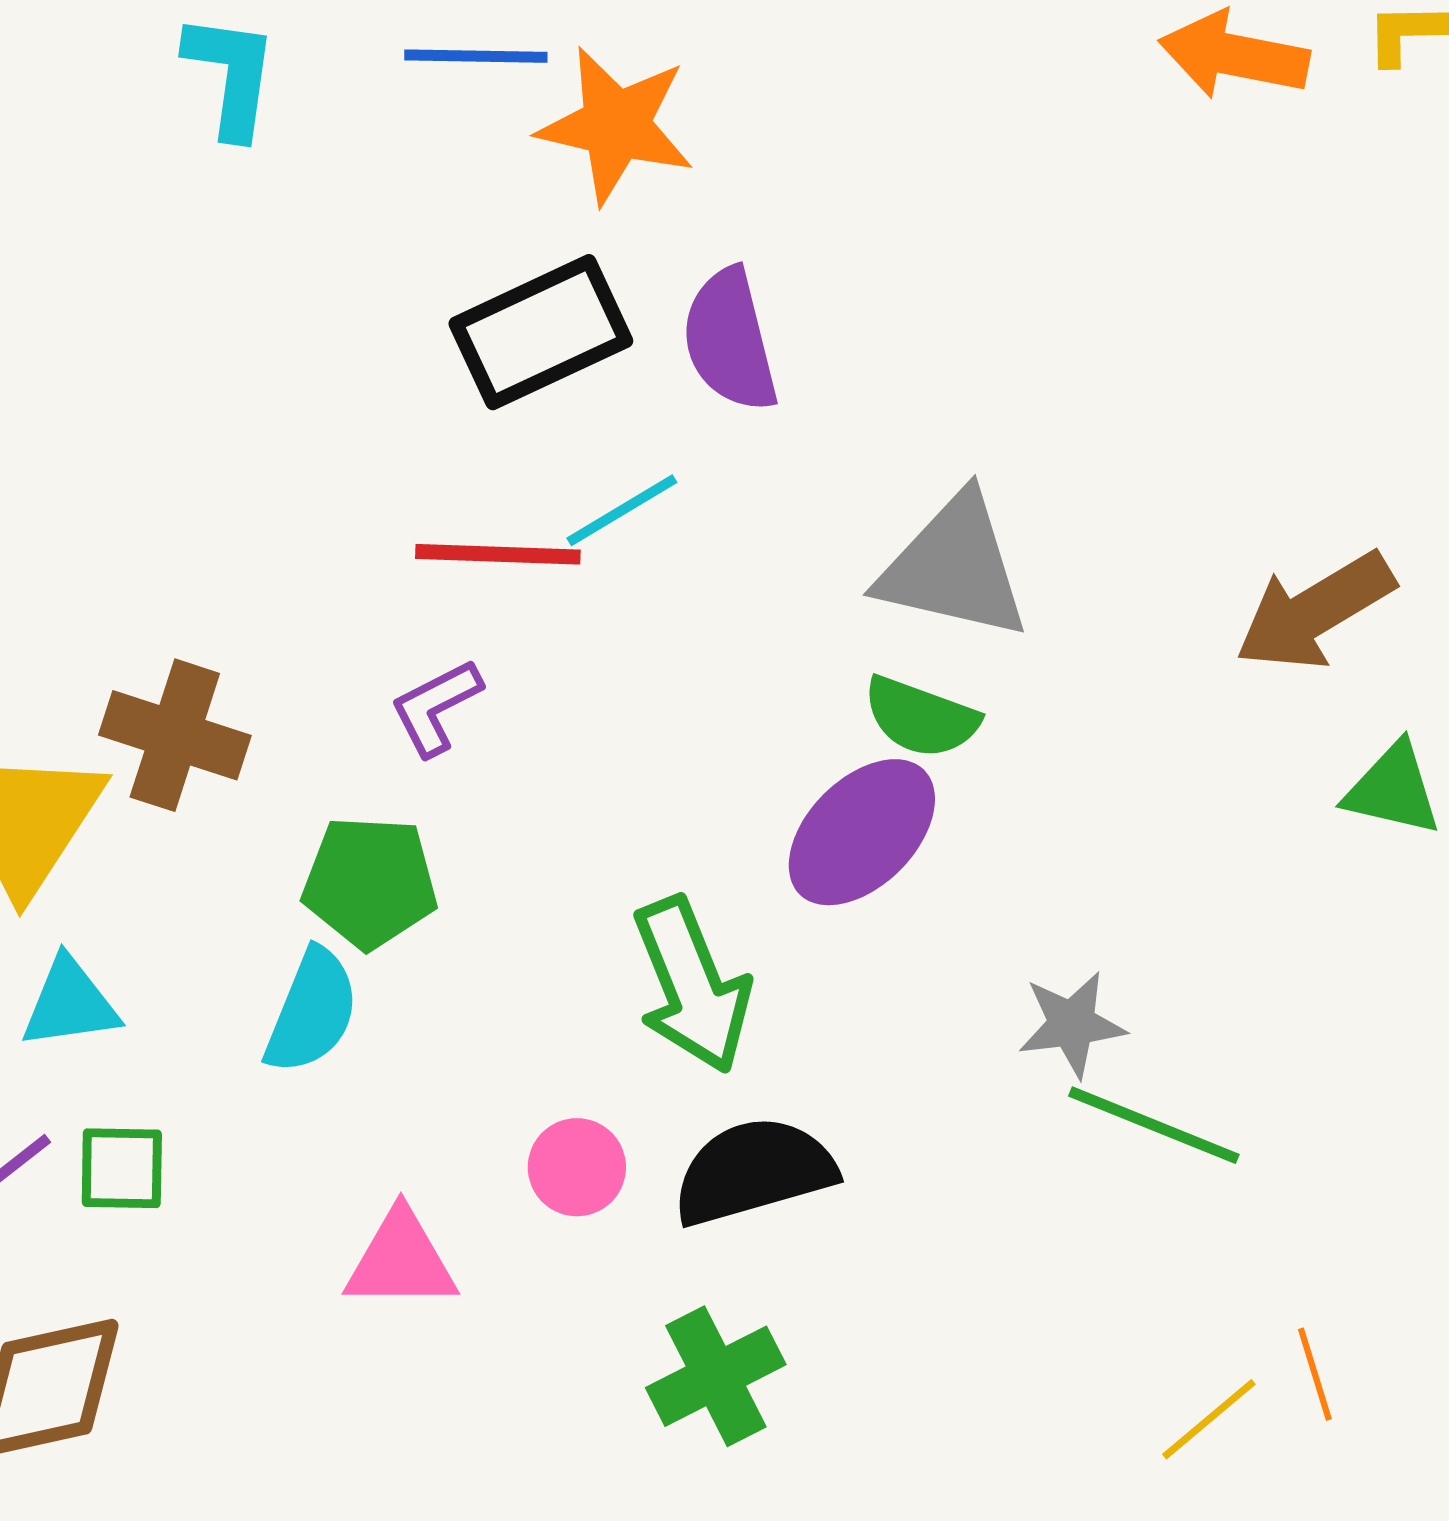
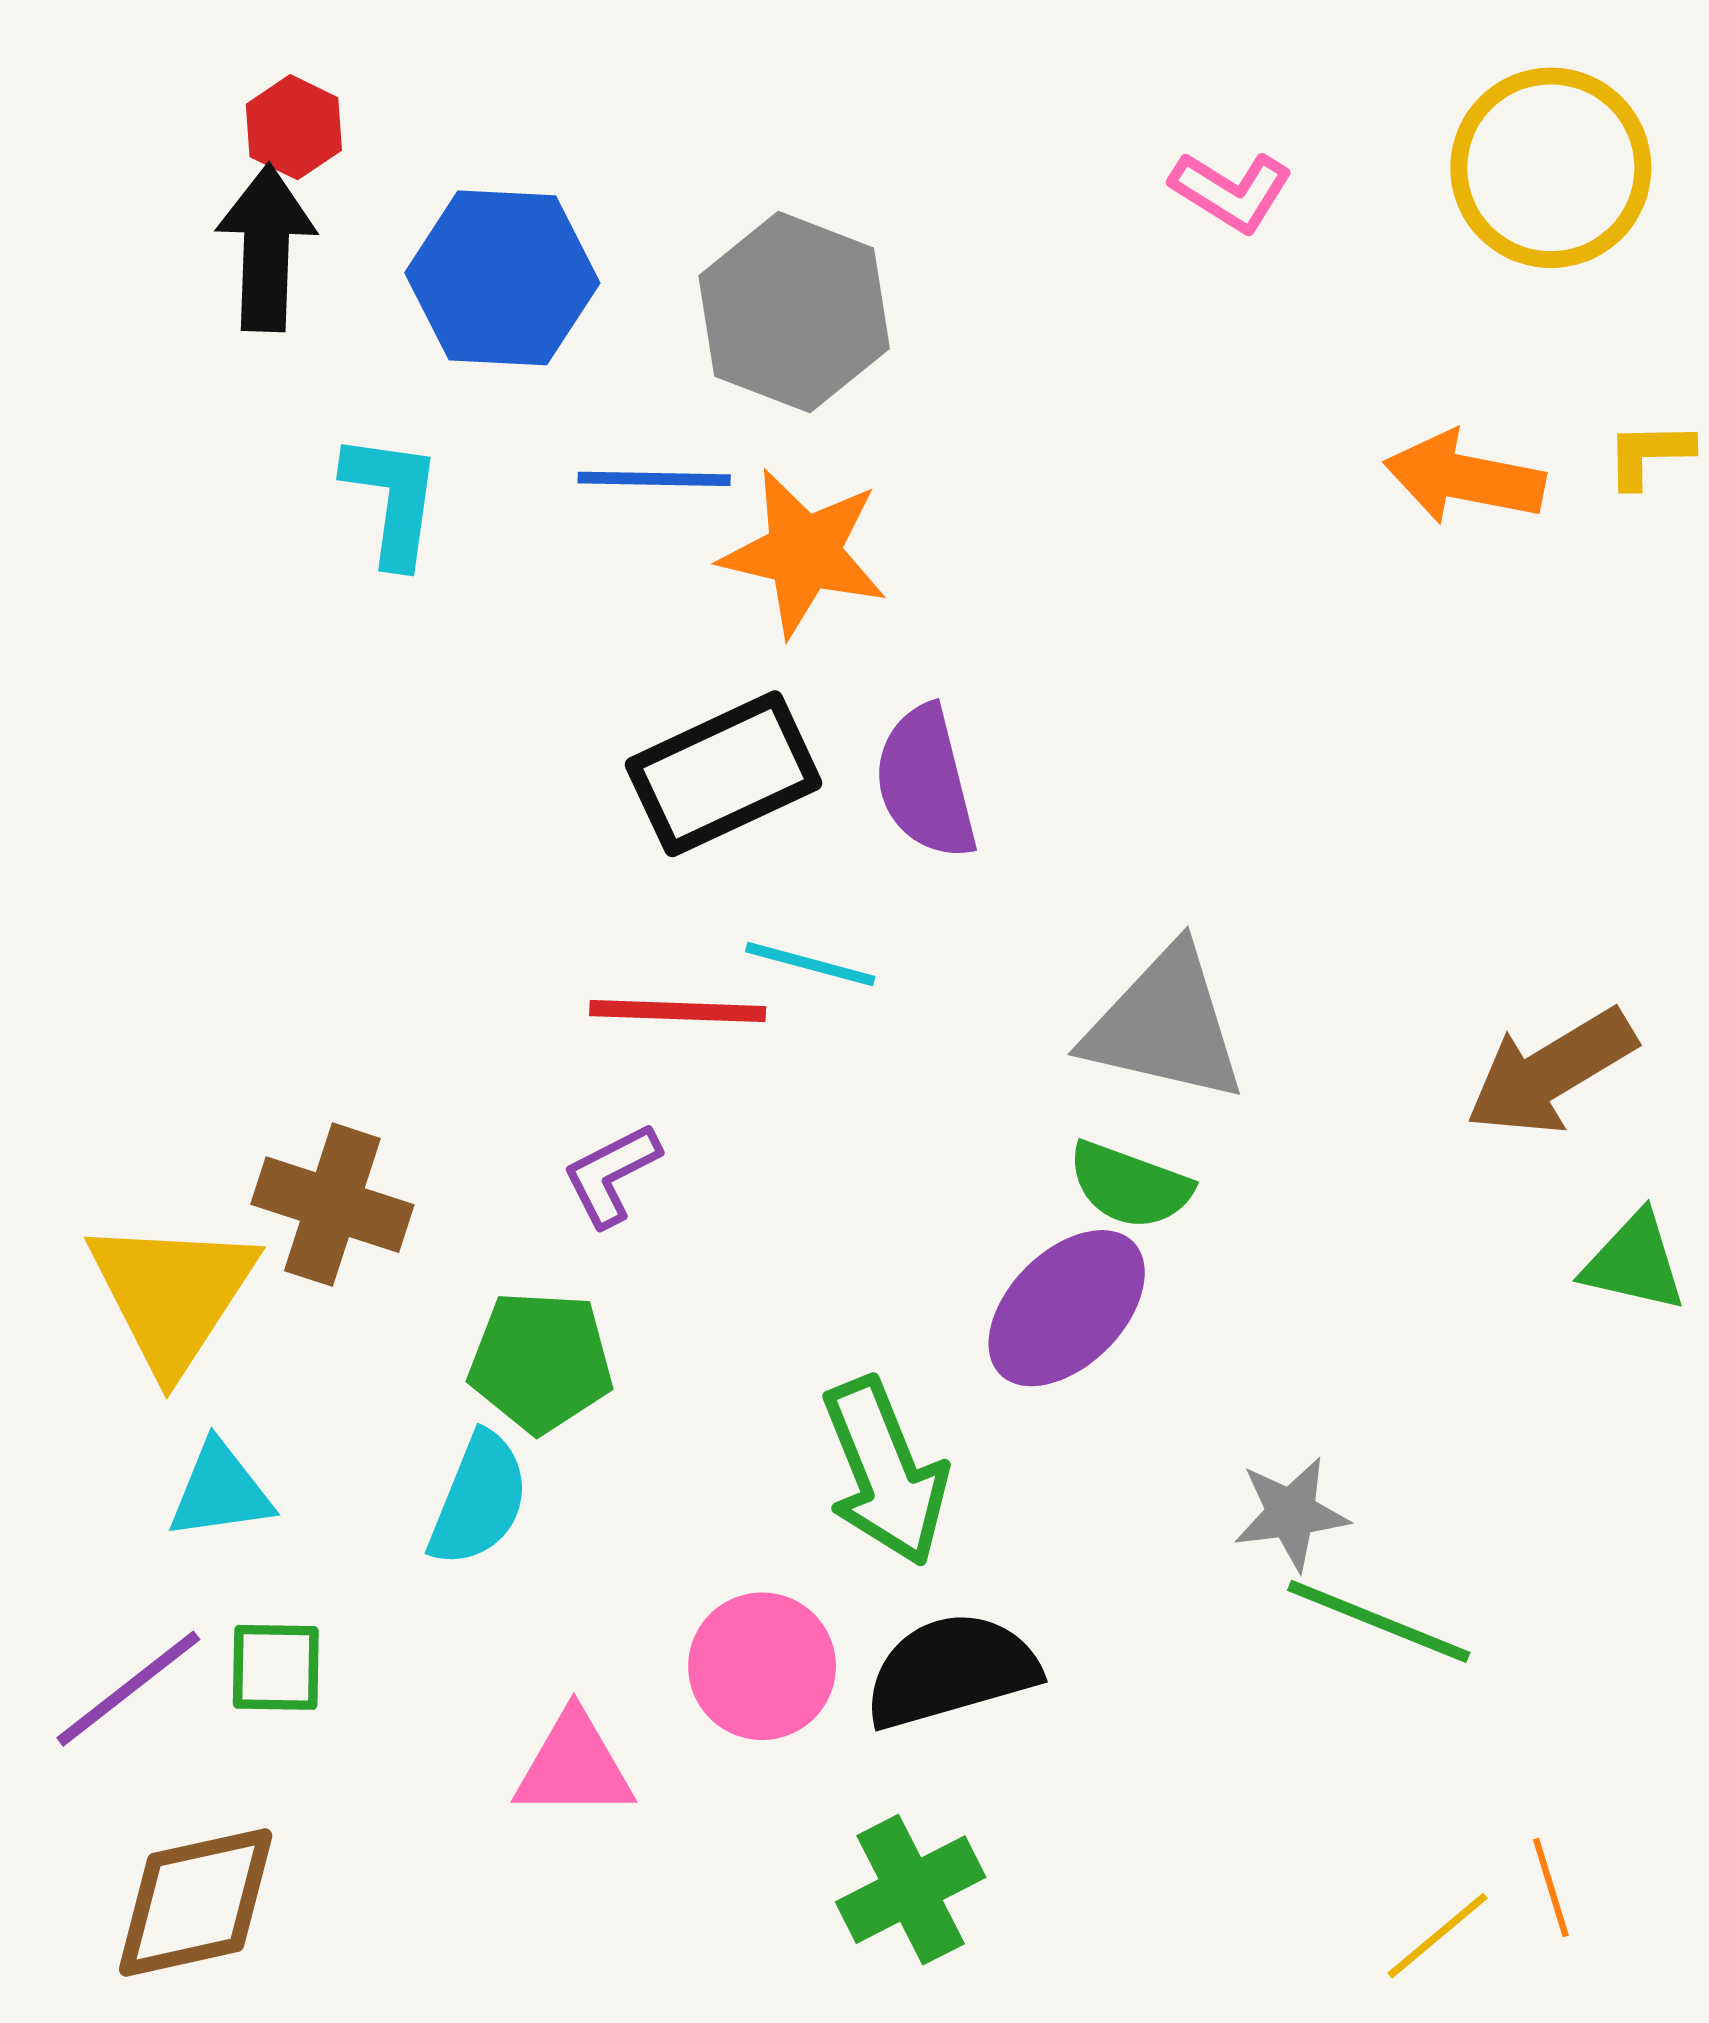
cyan line: (622, 510) -> (810, 964), turned 46
pink circle: (577, 1167) -> (762, 1666), size x1.4

